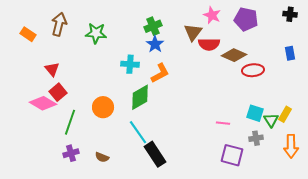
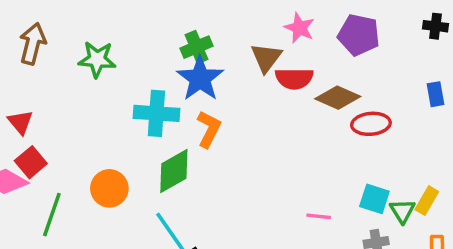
blue star: (155, 44) -> (200, 78), size x1.5
cyan cross: (130, 64) -> (156, 113), size x1.4
orange L-shape: (160, 73) -> (209, 129), turned -35

